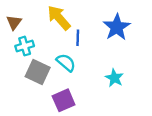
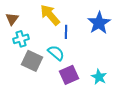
cyan star: (114, 78) -> (99, 77), moved
purple square: (64, 100) -> (69, 75), moved

